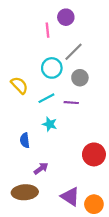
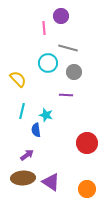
gray line: (73, 52) -> (68, 48), turned 60
cyan line: (46, 98) -> (22, 111), moved, turned -49
blue semicircle: (25, 140) -> (36, 130), moved
purple arrow: (41, 168) -> (27, 155), moved
purple triangle: (70, 197) -> (51, 182), moved

